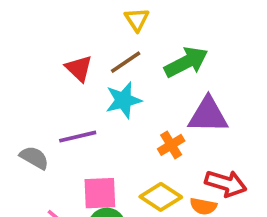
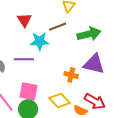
red triangle: (79, 68) -> (24, 20), moved
cyan star: (123, 100) -> (40, 41), moved
orange cross: (171, 145) -> (71, 75), turned 32

